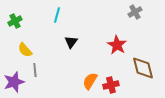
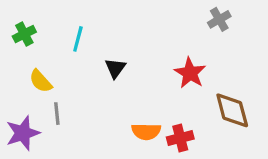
cyan line: (57, 15) -> (78, 39), moved
orange semicircle: (90, 81) -> (146, 131), turned -120

